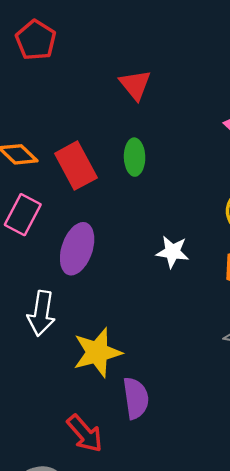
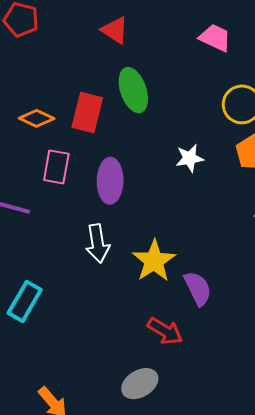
green ellipse: (135, 157) -> (133, 90), size x1.4
red rectangle: (76, 166) -> (87, 112), turned 60

